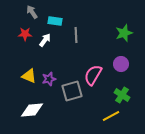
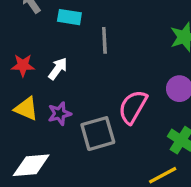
red star: (25, 34) -> (23, 65), moved
white arrow: (45, 40) -> (58, 69), moved

